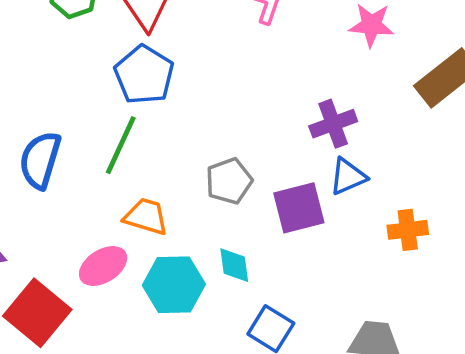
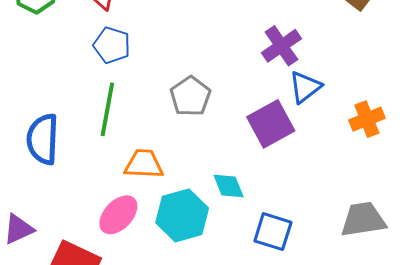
blue pentagon: (144, 75) -> (112, 45), size x0.7
gray pentagon: (229, 181) -> (190, 96), moved

